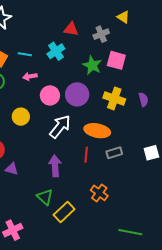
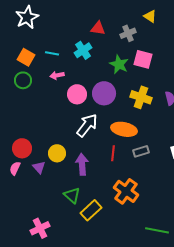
yellow circle: (21, 117) -> (57, 153), moved
purple triangle: (12, 169) -> (39, 167), turned 32
orange cross: (99, 193) -> (126, 191), size x1.4

